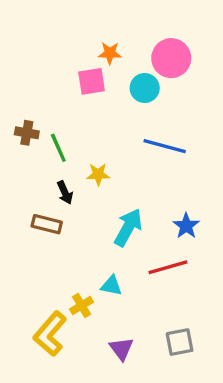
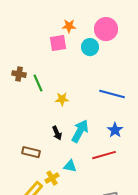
blue line: (165, 146) -> (112, 94), moved
black arrow: (65, 193) -> (57, 133), moved
brown rectangle: (47, 224) -> (31, 152), moved

